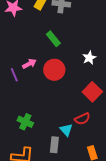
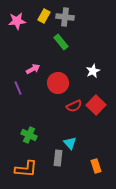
green rectangle: (53, 39) -> (61, 42), moved
pink arrow: (29, 64) -> (33, 69), moved
red semicircle: (82, 119) -> (74, 106), moved

